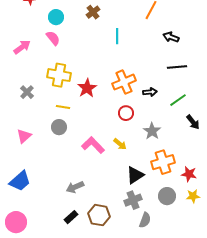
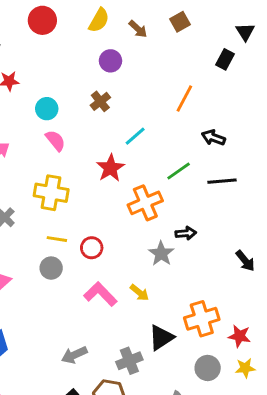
cyan line: (117, 36) -> (135, 136), turned 49
pink semicircle: (53, 38) -> (55, 141), moved
red star: (87, 88) -> (110, 168), moved
black arrow: (150, 92) -> (186, 233), moved
green line: (178, 100) -> (179, 171), moved
red circle: (126, 113) -> (92, 248), moved
gray star: (152, 131) -> (161, 254), moved
gray cross: (133, 200) -> (129, 361), moved

